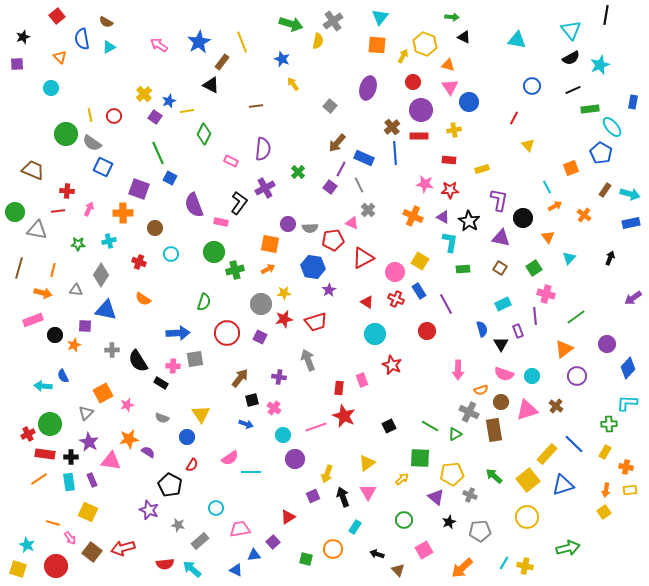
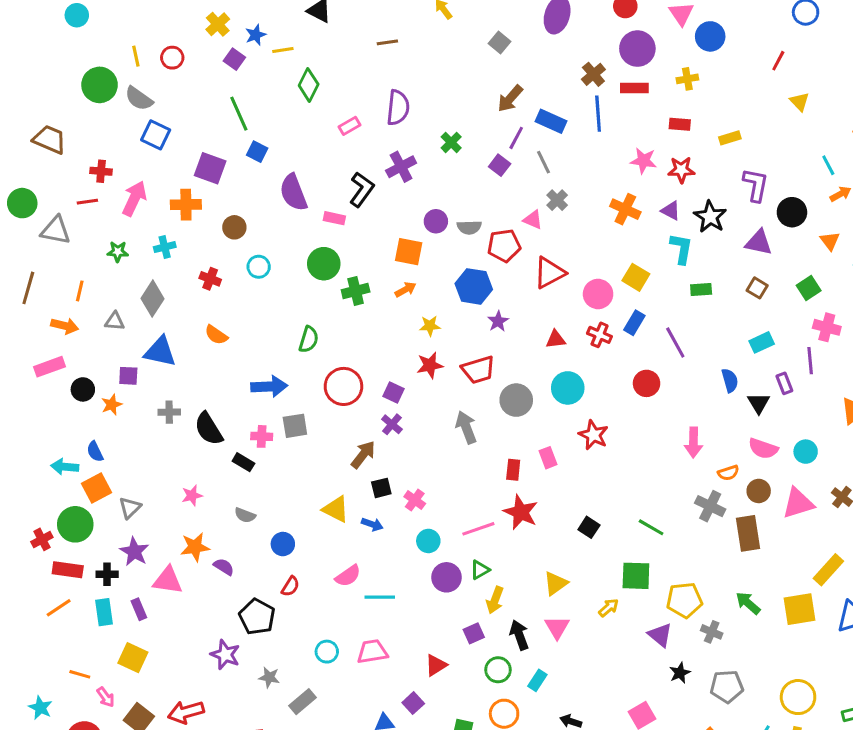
pink rectangle: (231, 161) -> (350, 126), turned -56
pink arrow: (89, 209) -> (134, 199), size x1.6
blue rectangle: (419, 291) -> (634, 323), turned 63
red triangle: (367, 302) -> (556, 339), turned -40
gray circle: (261, 304) -> (516, 400), moved
purple cross: (279, 377) -> (392, 424), moved, turned 32
orange square: (103, 393) -> (96, 488), moved
yellow triangle: (201, 414) -> (336, 509), moved, turned -30
black square: (389, 426) -> (589, 527), turned -32
green triangle: (455, 434) -> (480, 570), moved
yellow square: (528, 480) -> (800, 609), turned 30
yellow circle: (527, 517) -> (798, 697), moved
green circle: (404, 520) -> (498, 670), moved
pink trapezoid: (240, 529) -> (372, 652), moved

